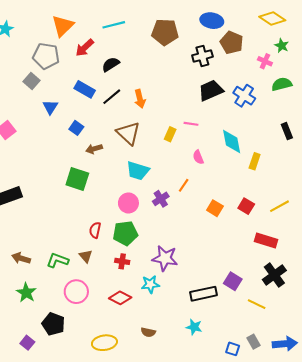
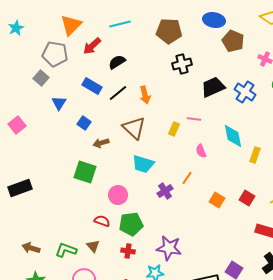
black cross: (202, 56) -> (182, 64), moved
pink circle: (128, 203) -> (118, 195), moved
red semicircle: (95, 230) -> (102, 221), turned 98

